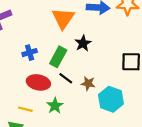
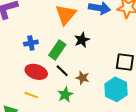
cyan hexagon: (111, 99) -> (116, 89), moved
green star: (55, 106) -> (65, 95), moved
yellow line: (25, 109) -> (31, 95), moved

